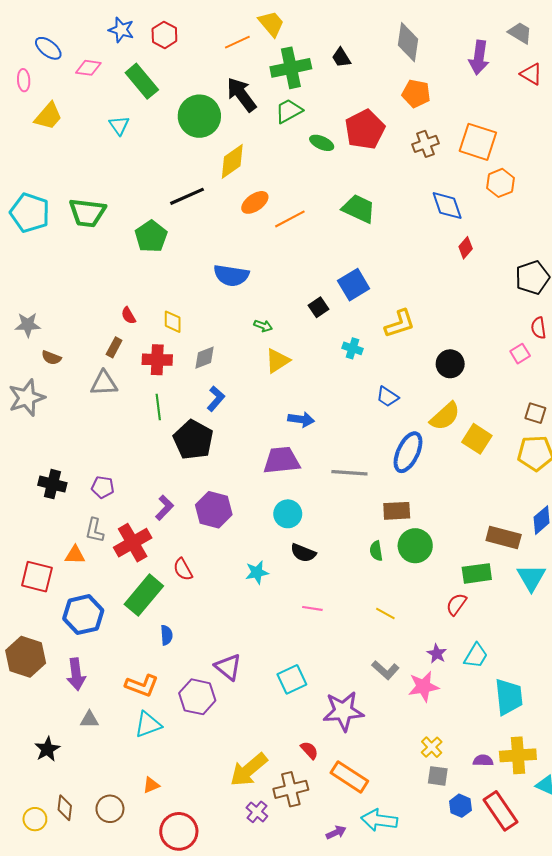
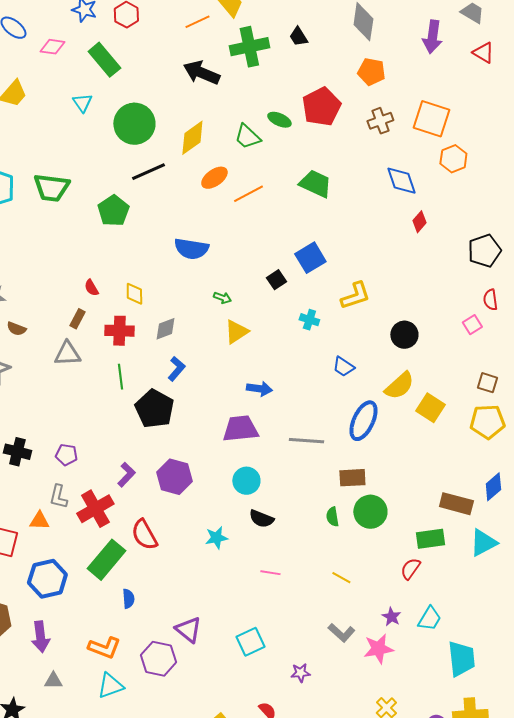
black arrow: (242, 95) -> (201, 73), turned -30
green trapezoid: (289, 111) -> (247, 137), moved, turned -108
green circle: (199, 116) -> (134, 124), moved
red semicircle: (183, 569) -> (144, 535), size x1.4
cyan triangle: (531, 578) -> (483, 543), turned 32
purple star: (343, 711) -> (300, 673), size x0.5

